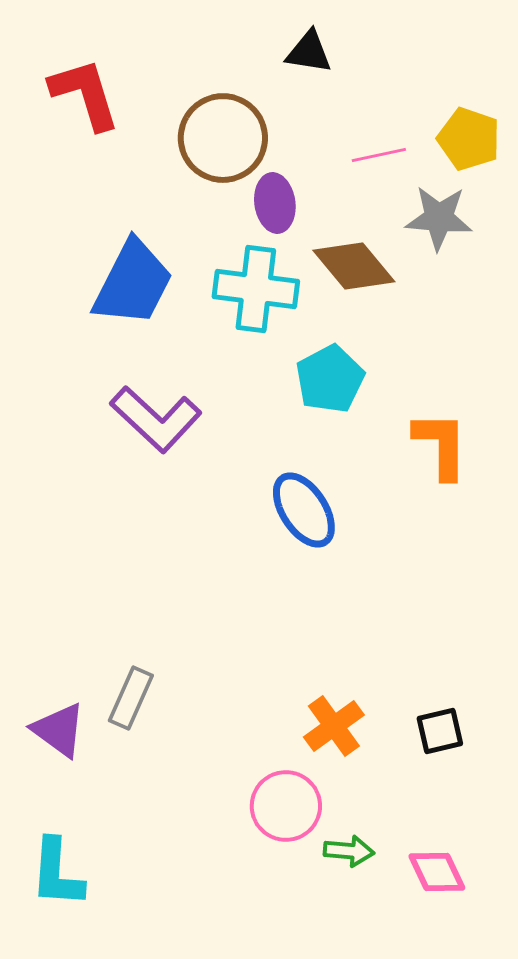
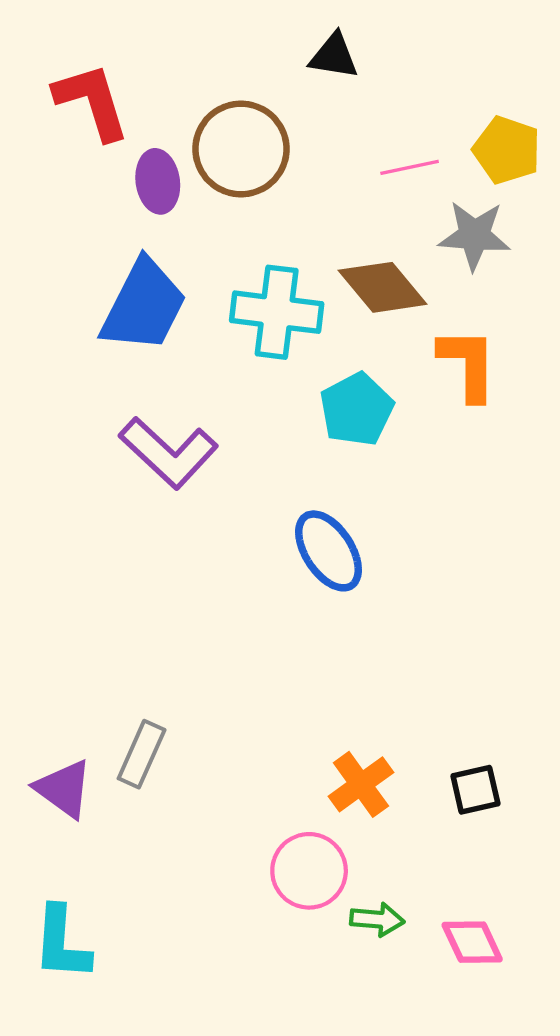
purple ellipse: (275, 203) -> (158, 181), moved
orange L-shape: (441, 445) -> (468, 364), moved

